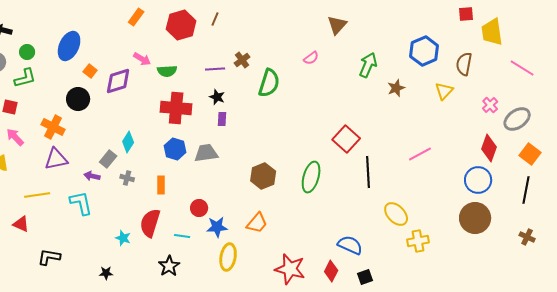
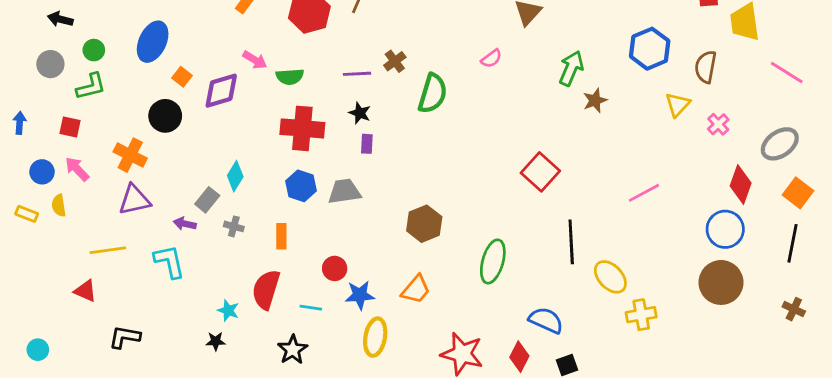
brown star: (396, 88) -> (595, 100), moved
pink cross: (490, 105) -> (718, 124), moved
black line: (368, 172) -> (571, 242), moved
green ellipse: (311, 177) -> (493, 261), moved
black star: (106, 273) -> (216, 341), moved

